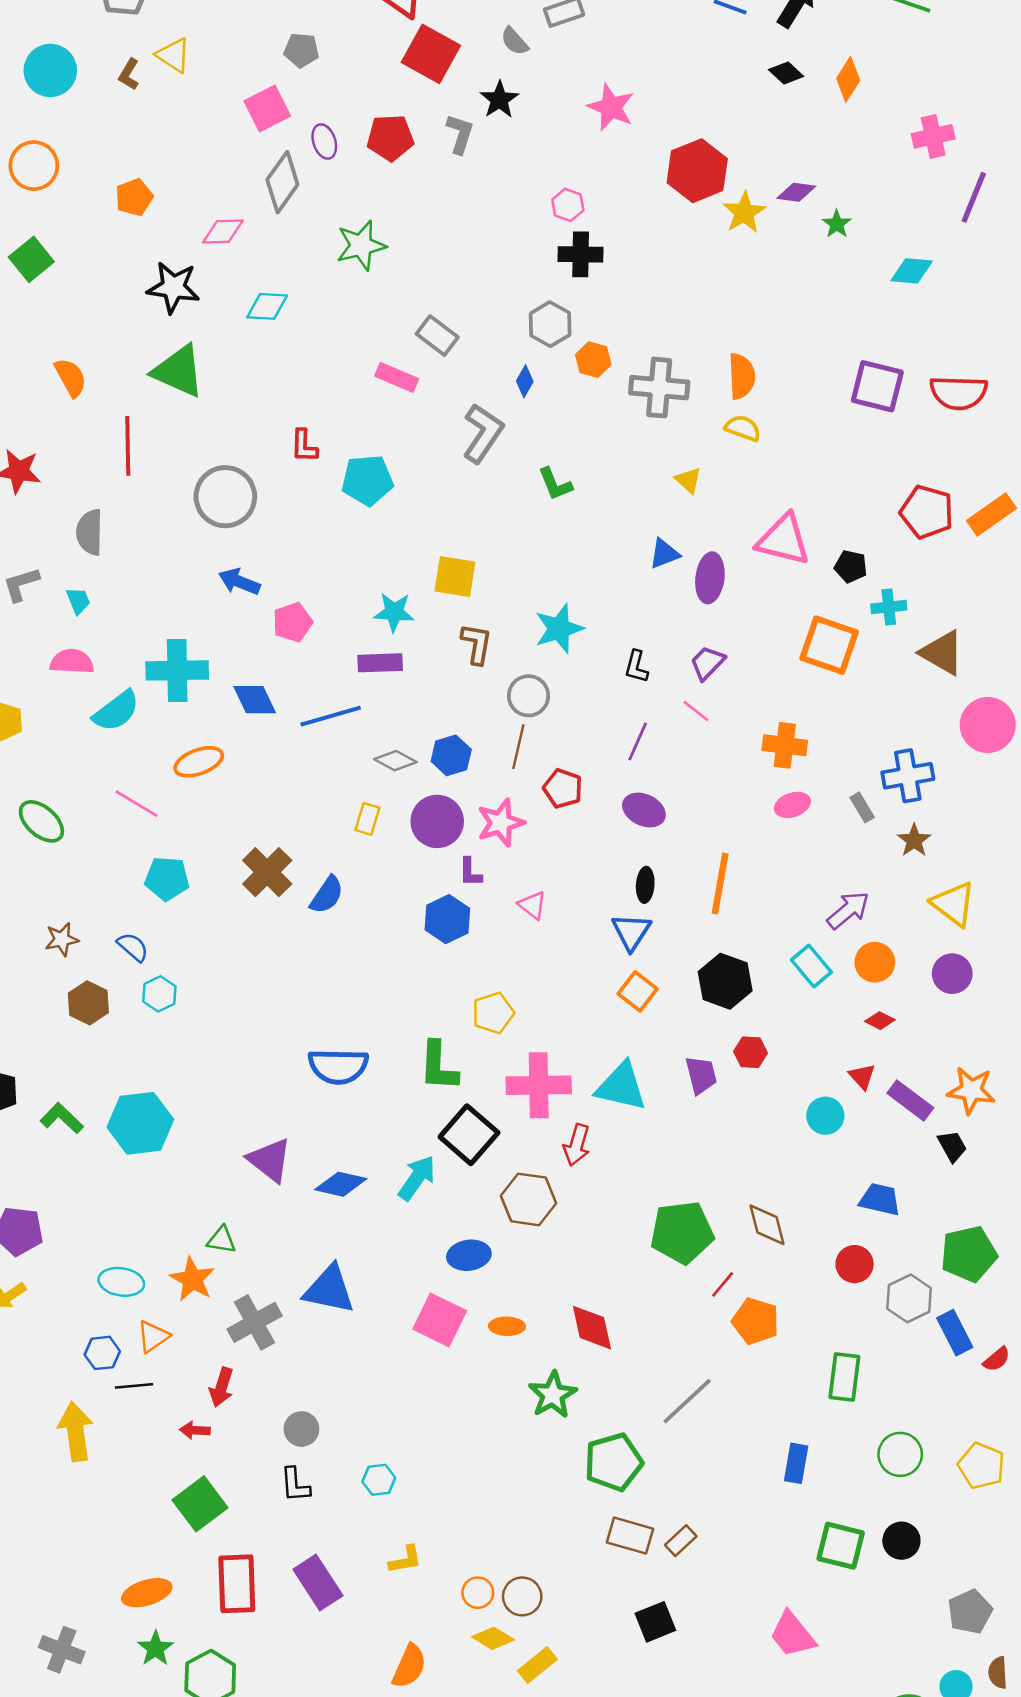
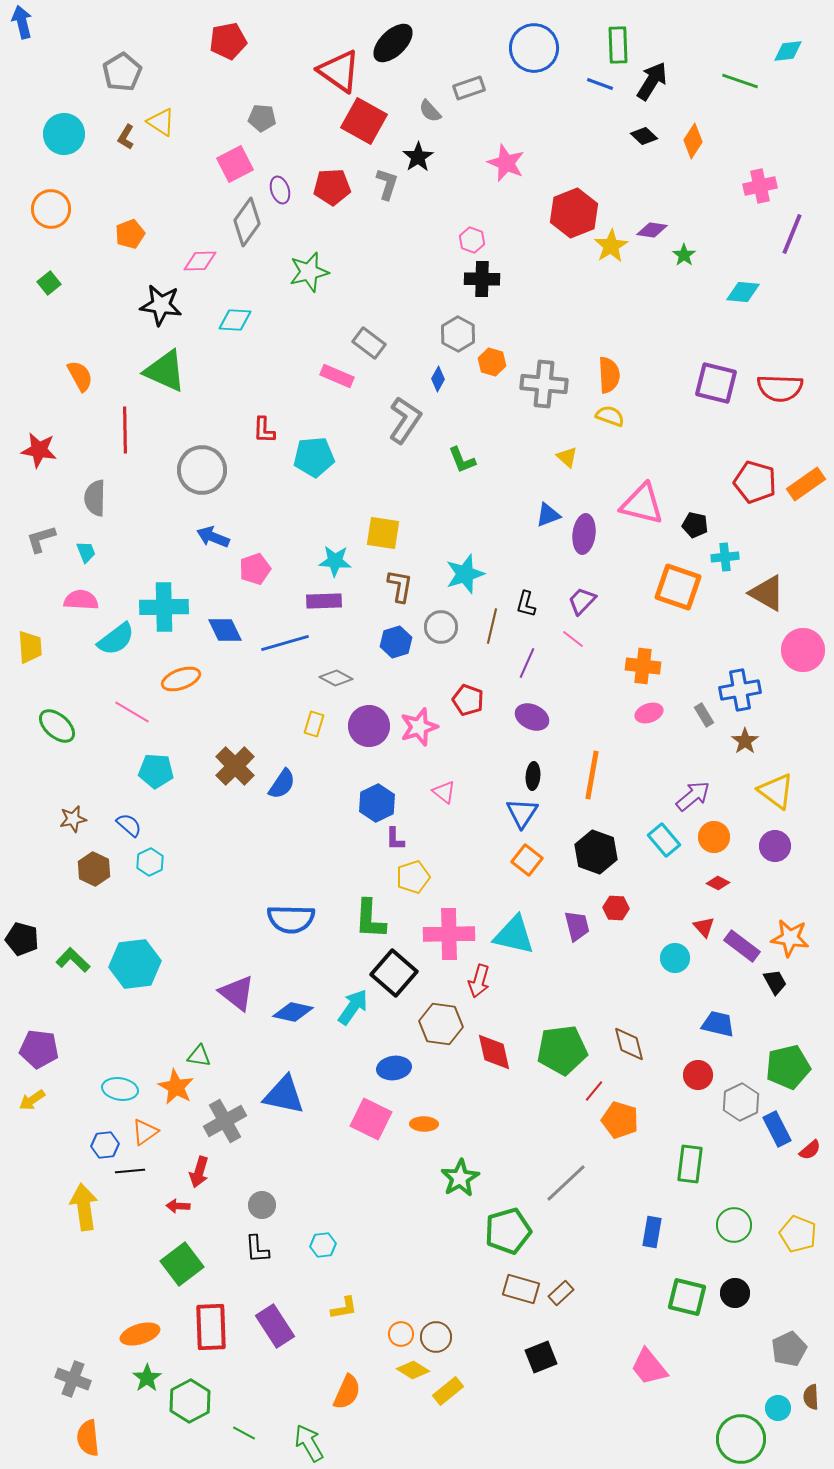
green square: (31, 259) -> (49, 283), size x0.7
brown line: (518, 747) -> (492, 626), moved
blue hexagon: (451, 755) -> (396, 642), moved
purple L-shape: (470, 872) -> (395, 839), moved
red diamond: (592, 1328) -> (494, 1052), moved

